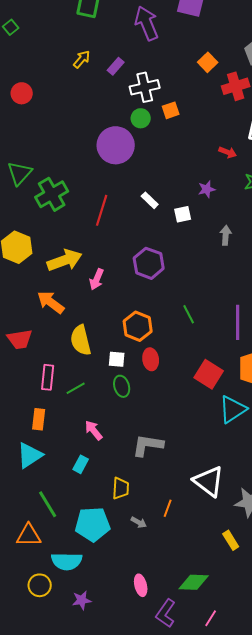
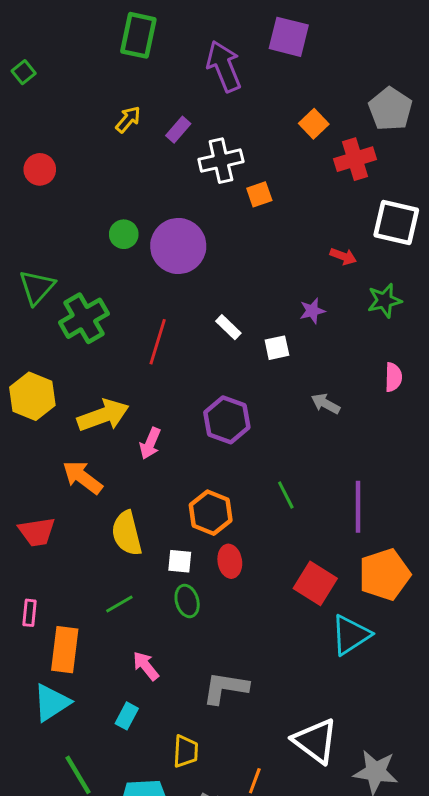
green circle: (141, 118) -> (124, 234), moved
gray arrow: (226, 235) -> (326, 404), moved, turned -66
pink rectangle: (48, 377) -> (29, 613), moved, size x0.7
orange rectangle: (39, 419) -> (65, 650), size x1.4

